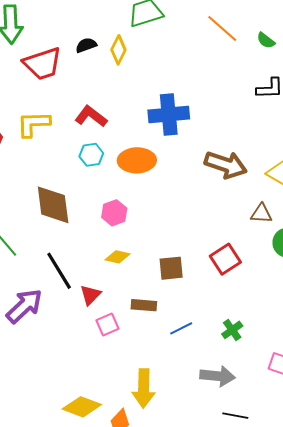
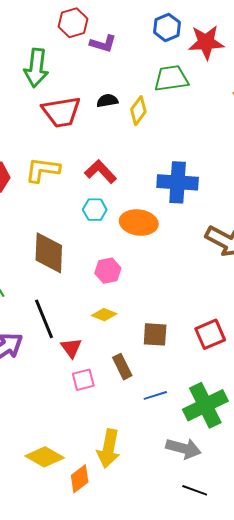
red triangle: (90, 295) -> (71, 348), turned -30
brown rectangle: (144, 305) -> (122, 367), turned 50
green cross: (232, 330) -> (205, 405), size x2.0

